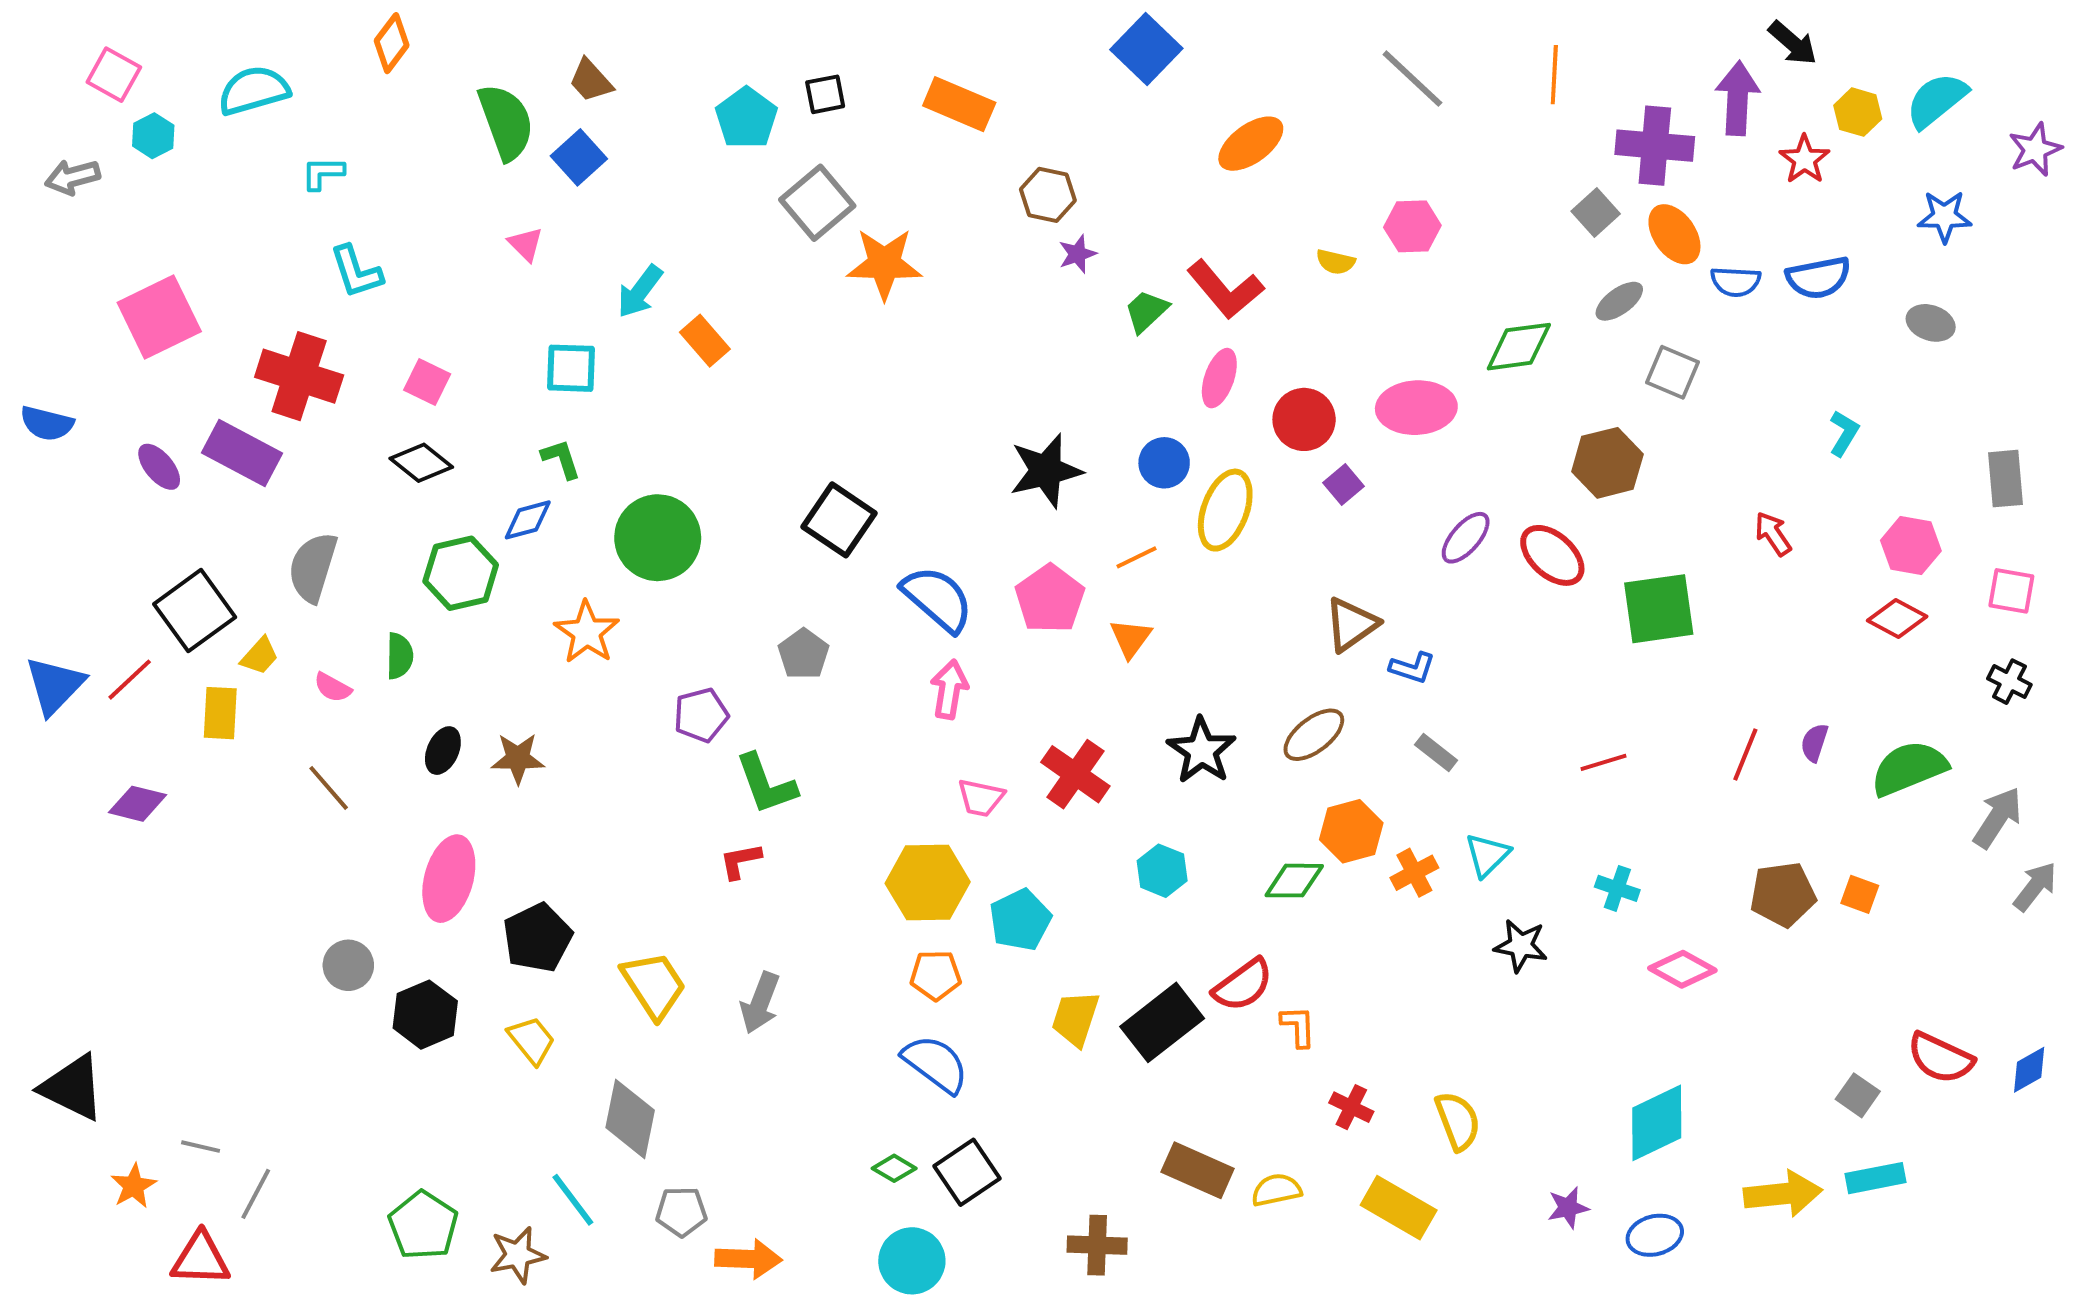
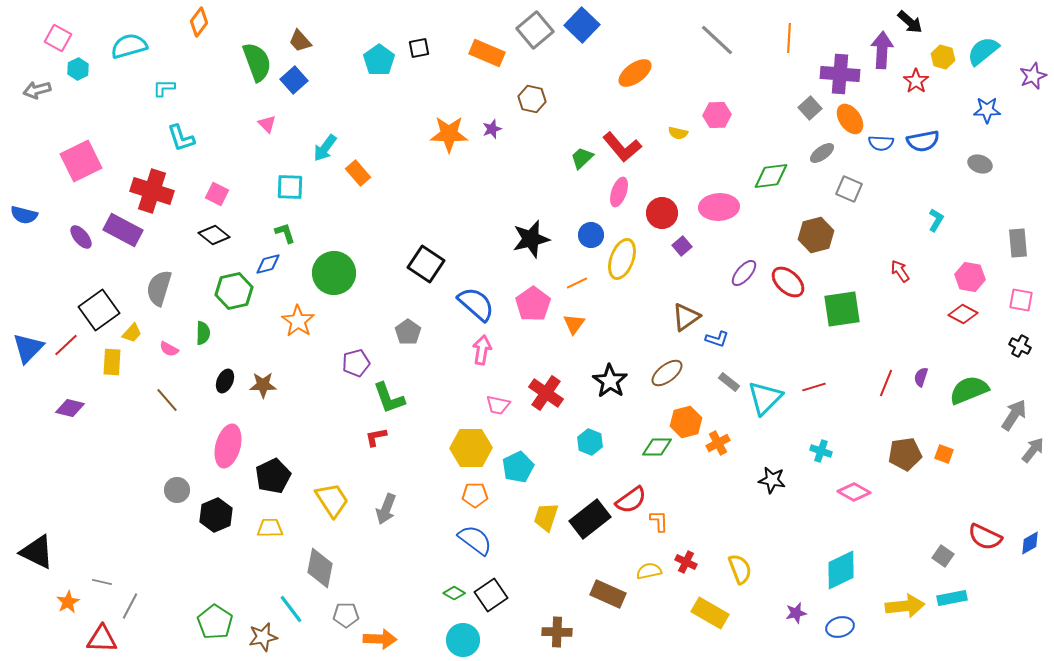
gray square: (817, 203) -> (535, 30), moved
purple star: (1077, 254) -> (492, 129), moved
cyan triangle: (1487, 855) -> (765, 398), moved, size x1.5
yellow trapezoid: (532, 1040) -> (270, 528), turned -52
yellow semicircle: (1276, 1190) -> (649, 571), moved

